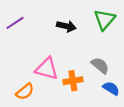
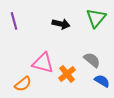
purple line: (15, 23) -> (14, 21), turned -72
orange cross: (73, 81) -> (67, 74), turned -30

